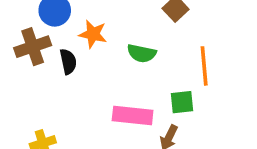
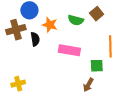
green semicircle: (142, 53) -> (76, 20), moved
pink rectangle: (133, 116) -> (69, 50), moved

